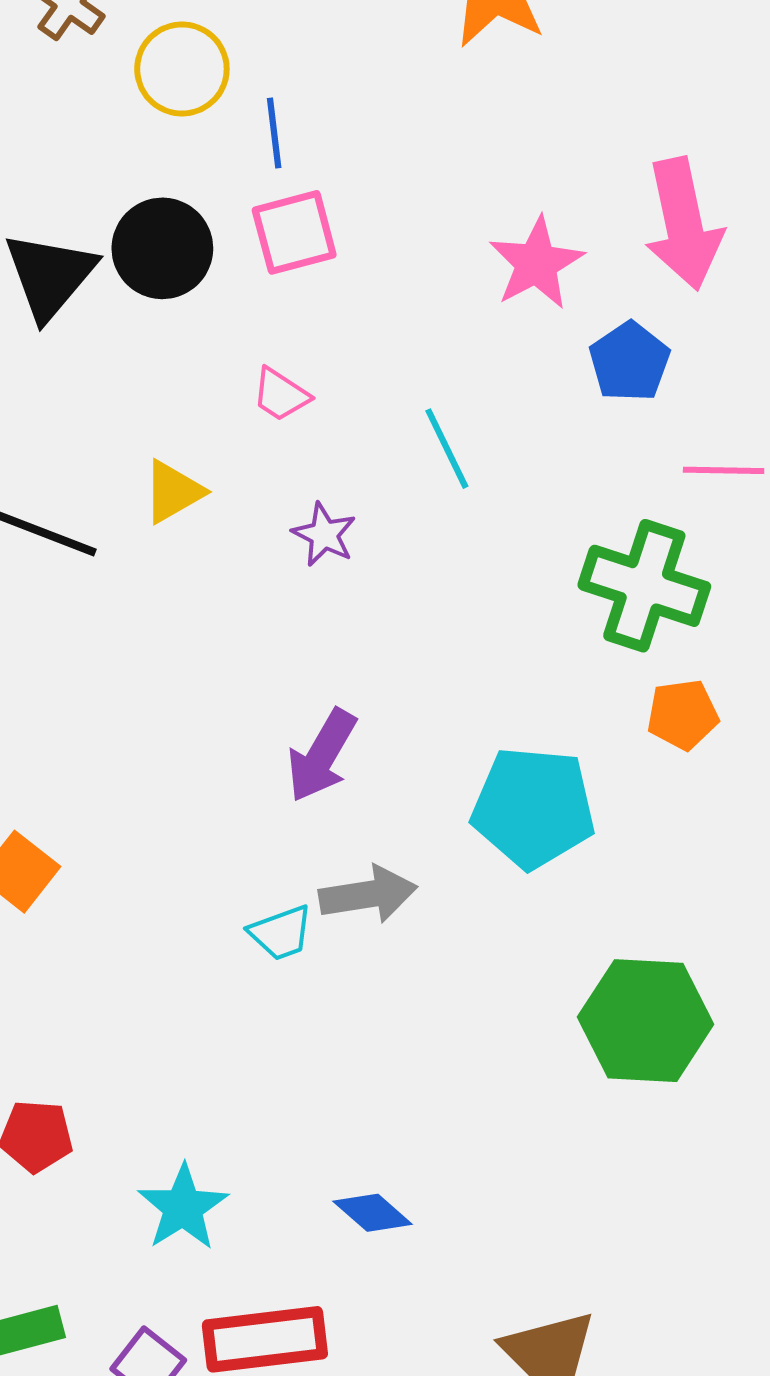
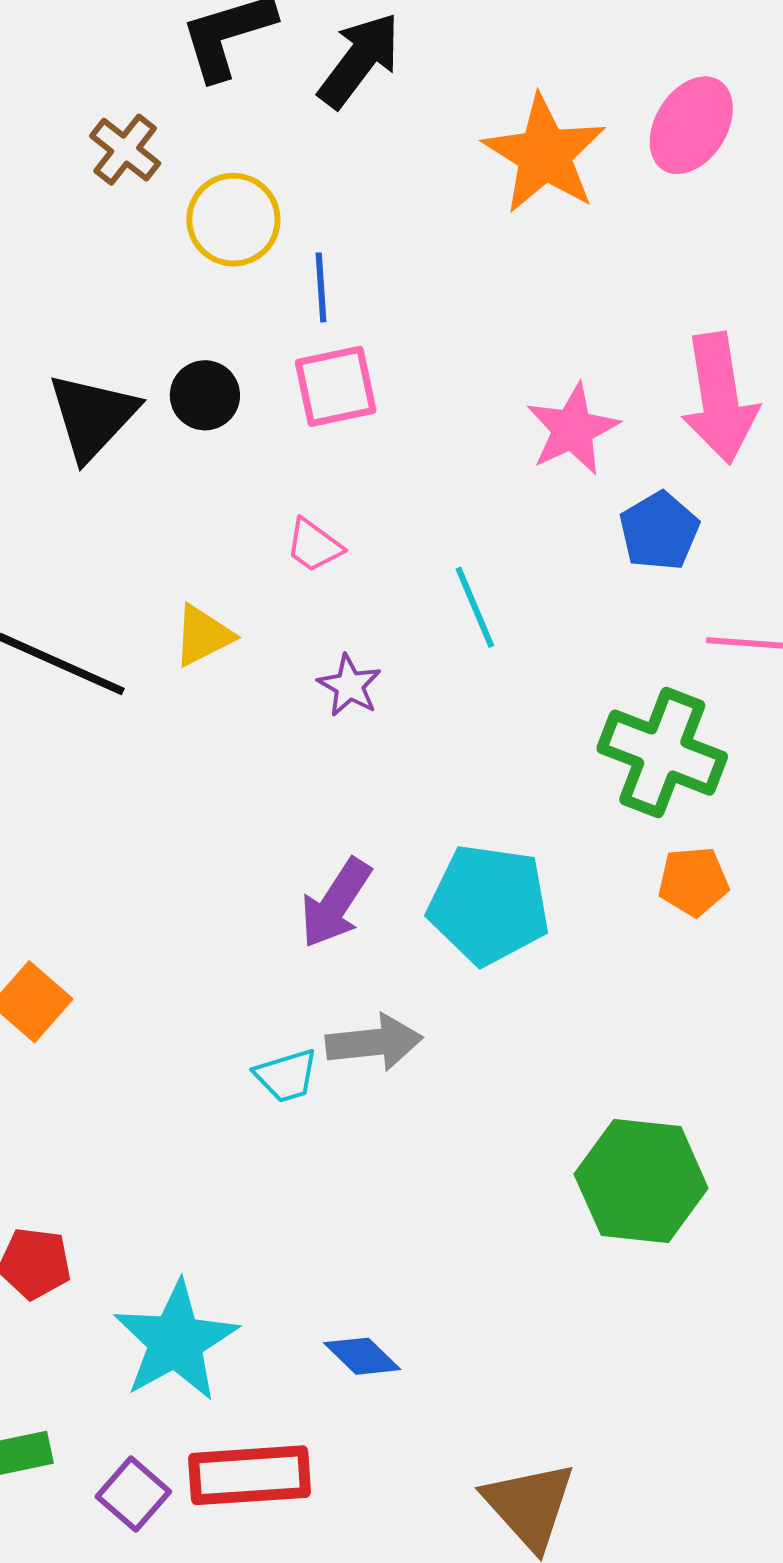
black circle: (162, 248) -> (205, 395), size x0.7
cyan pentagon: (533, 808) -> (489, 904), moved
cyan star: (183, 1207) -> (176, 1341), size x1.4

